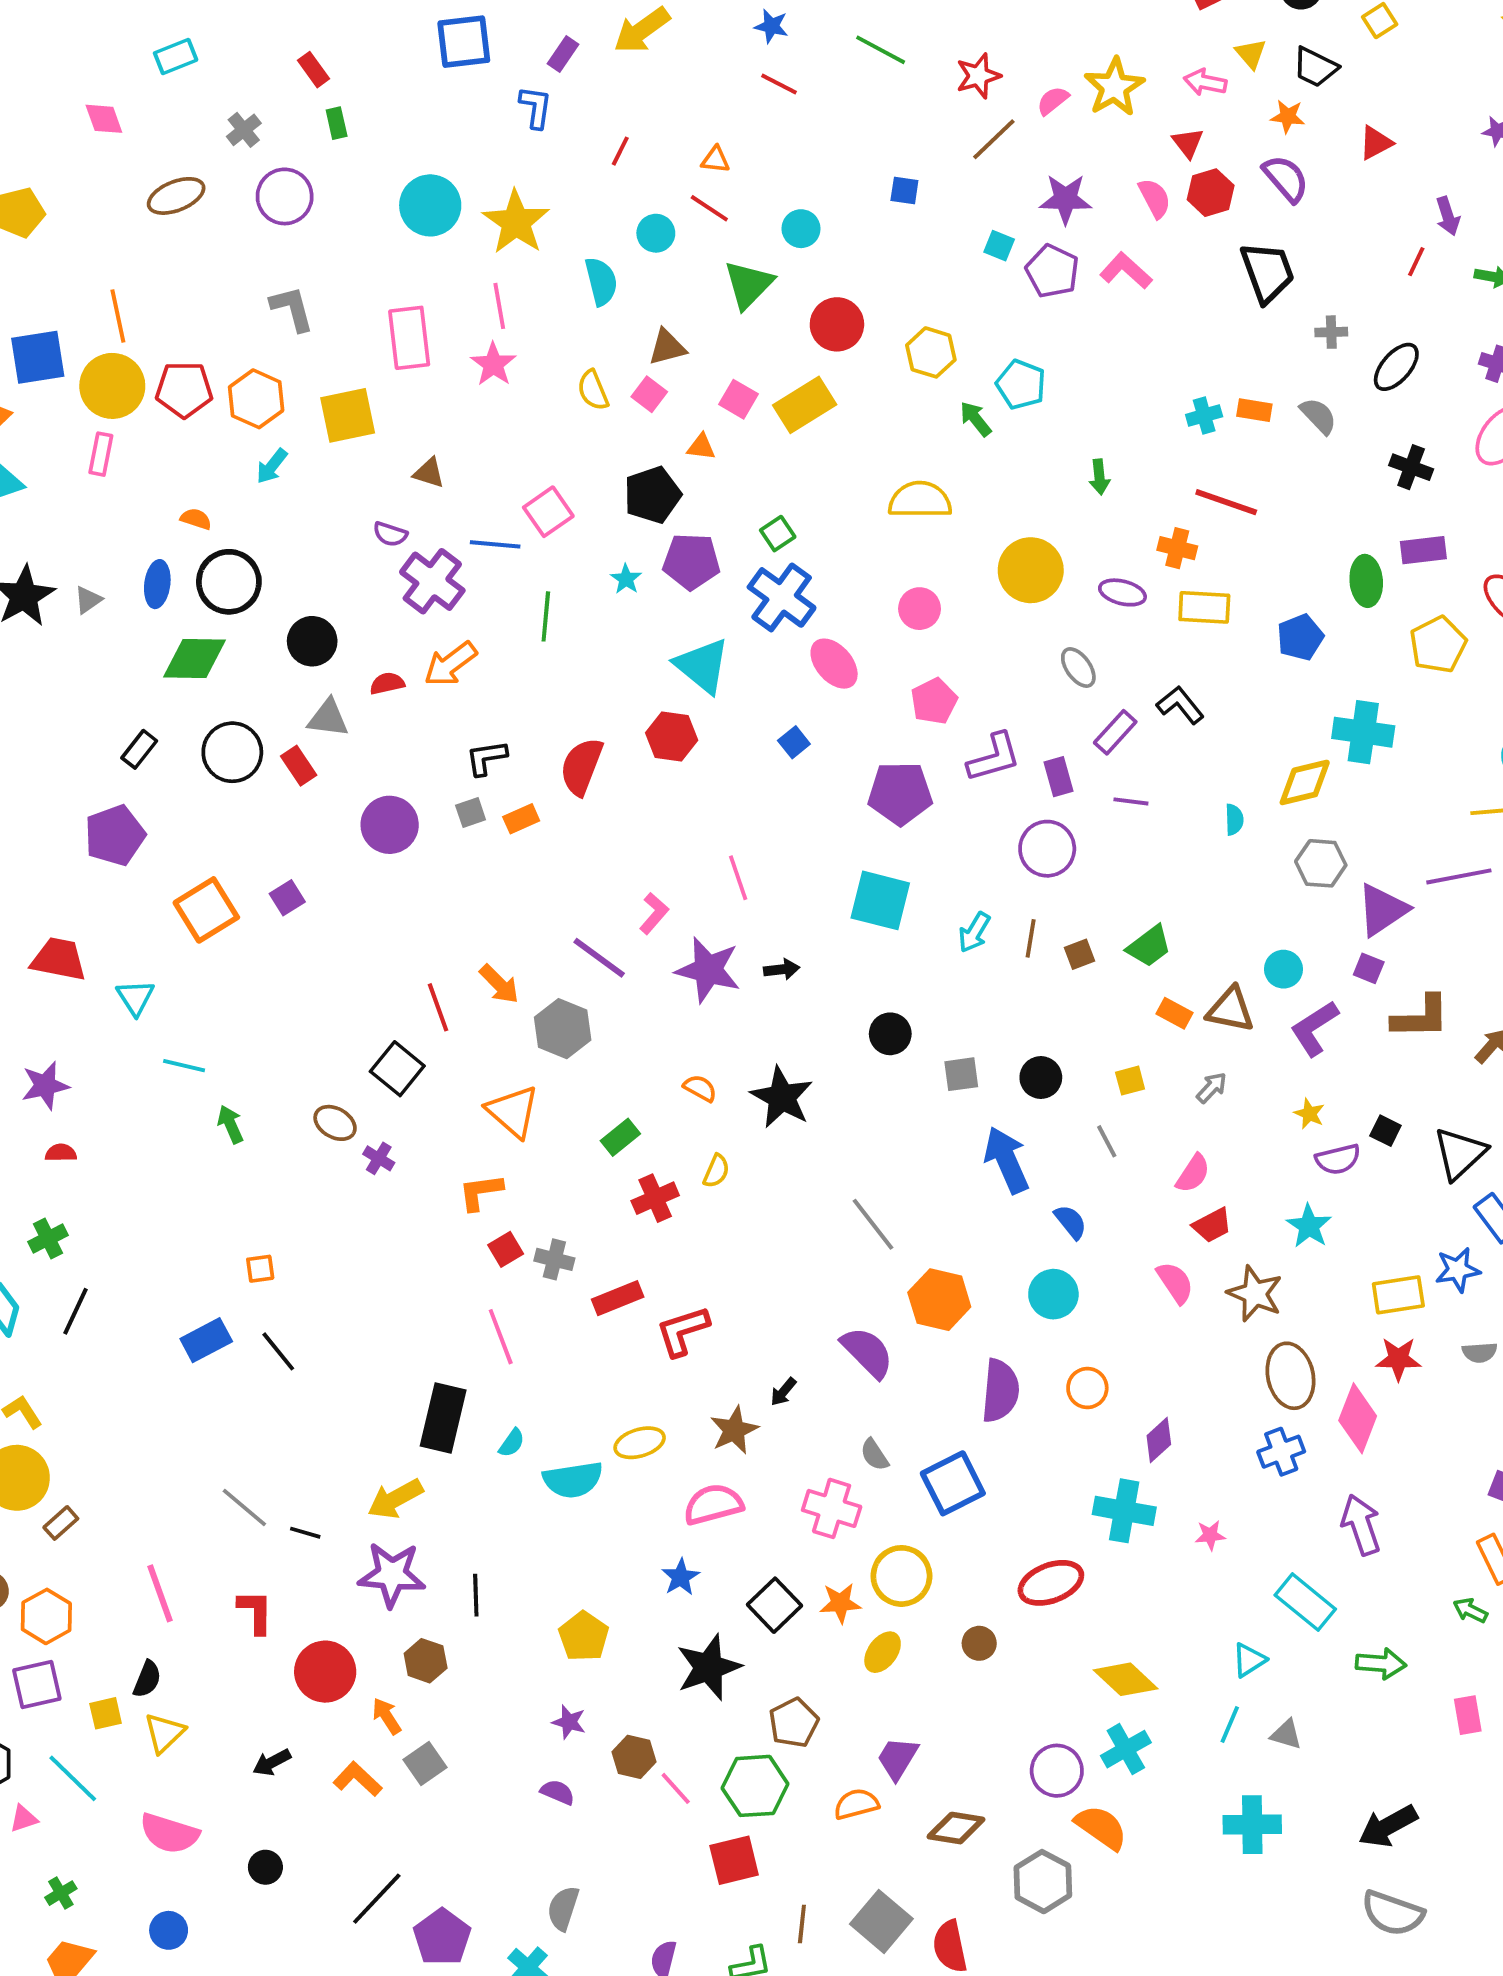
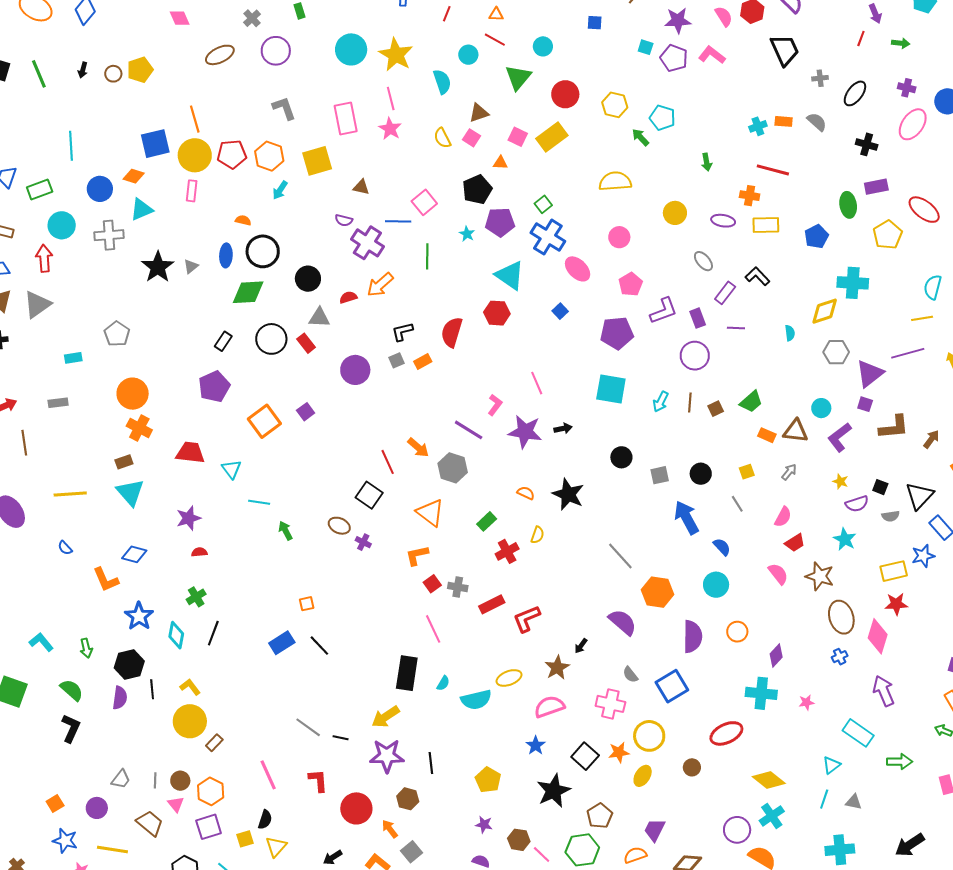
yellow circle: (1031, 570) -> (675, 213), size x0.7
gray semicircle: (1480, 1352) -> (891, 516), moved
blue cross: (1281, 1452) -> (840, 657), size x0.7

